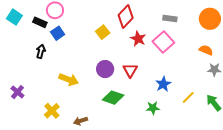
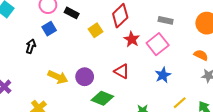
black rectangle: (40, 22) -> (72, 13), moved
purple circle: (105, 69) -> (85, 77), moved
red triangle: (130, 70) -> (122, 71), turned -35
blue star: (163, 84) -> (163, 75), moved

